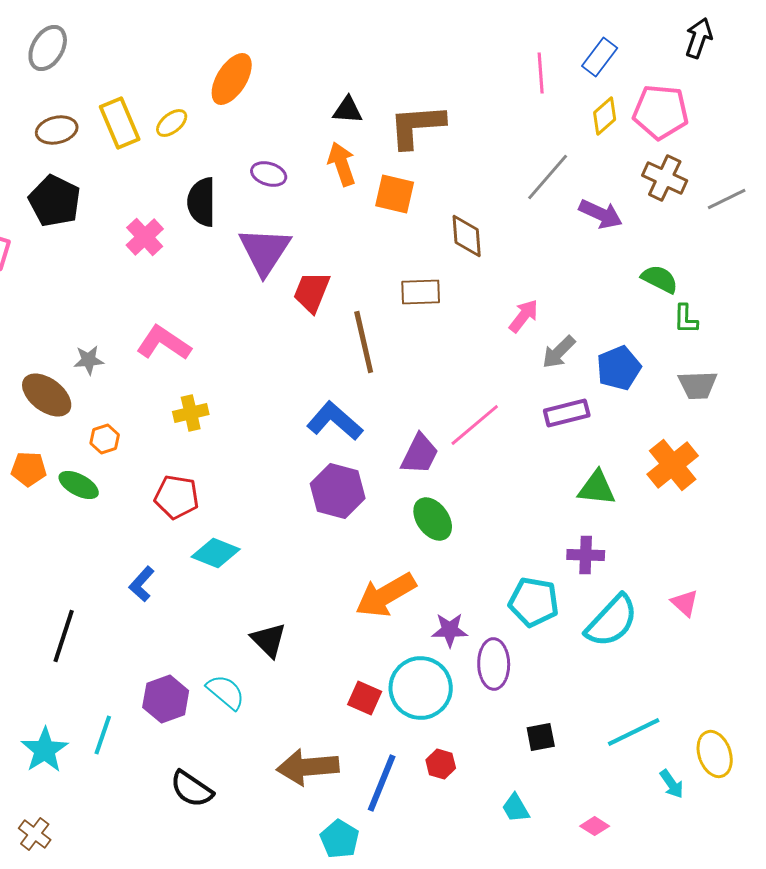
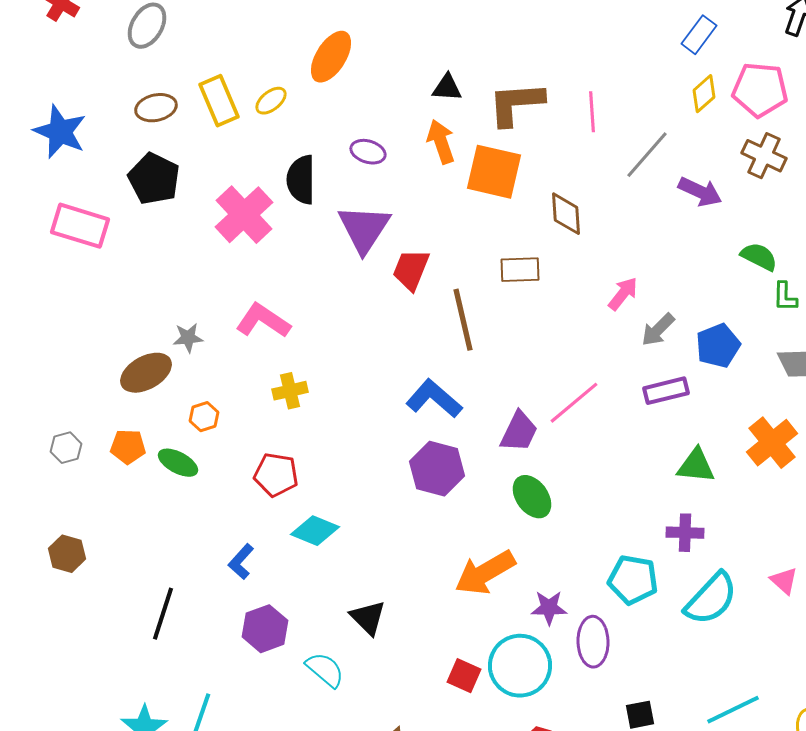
pink line: (541, 73) -> (592, 112), moved
orange square: (395, 194) -> (494, 172), size x1.4
pink cross: (145, 237) -> (244, 215), size x1.5
brown ellipse: (47, 395) -> (146, 373), turned -66
purple hexagon: (166, 699) -> (265, 629), moved

